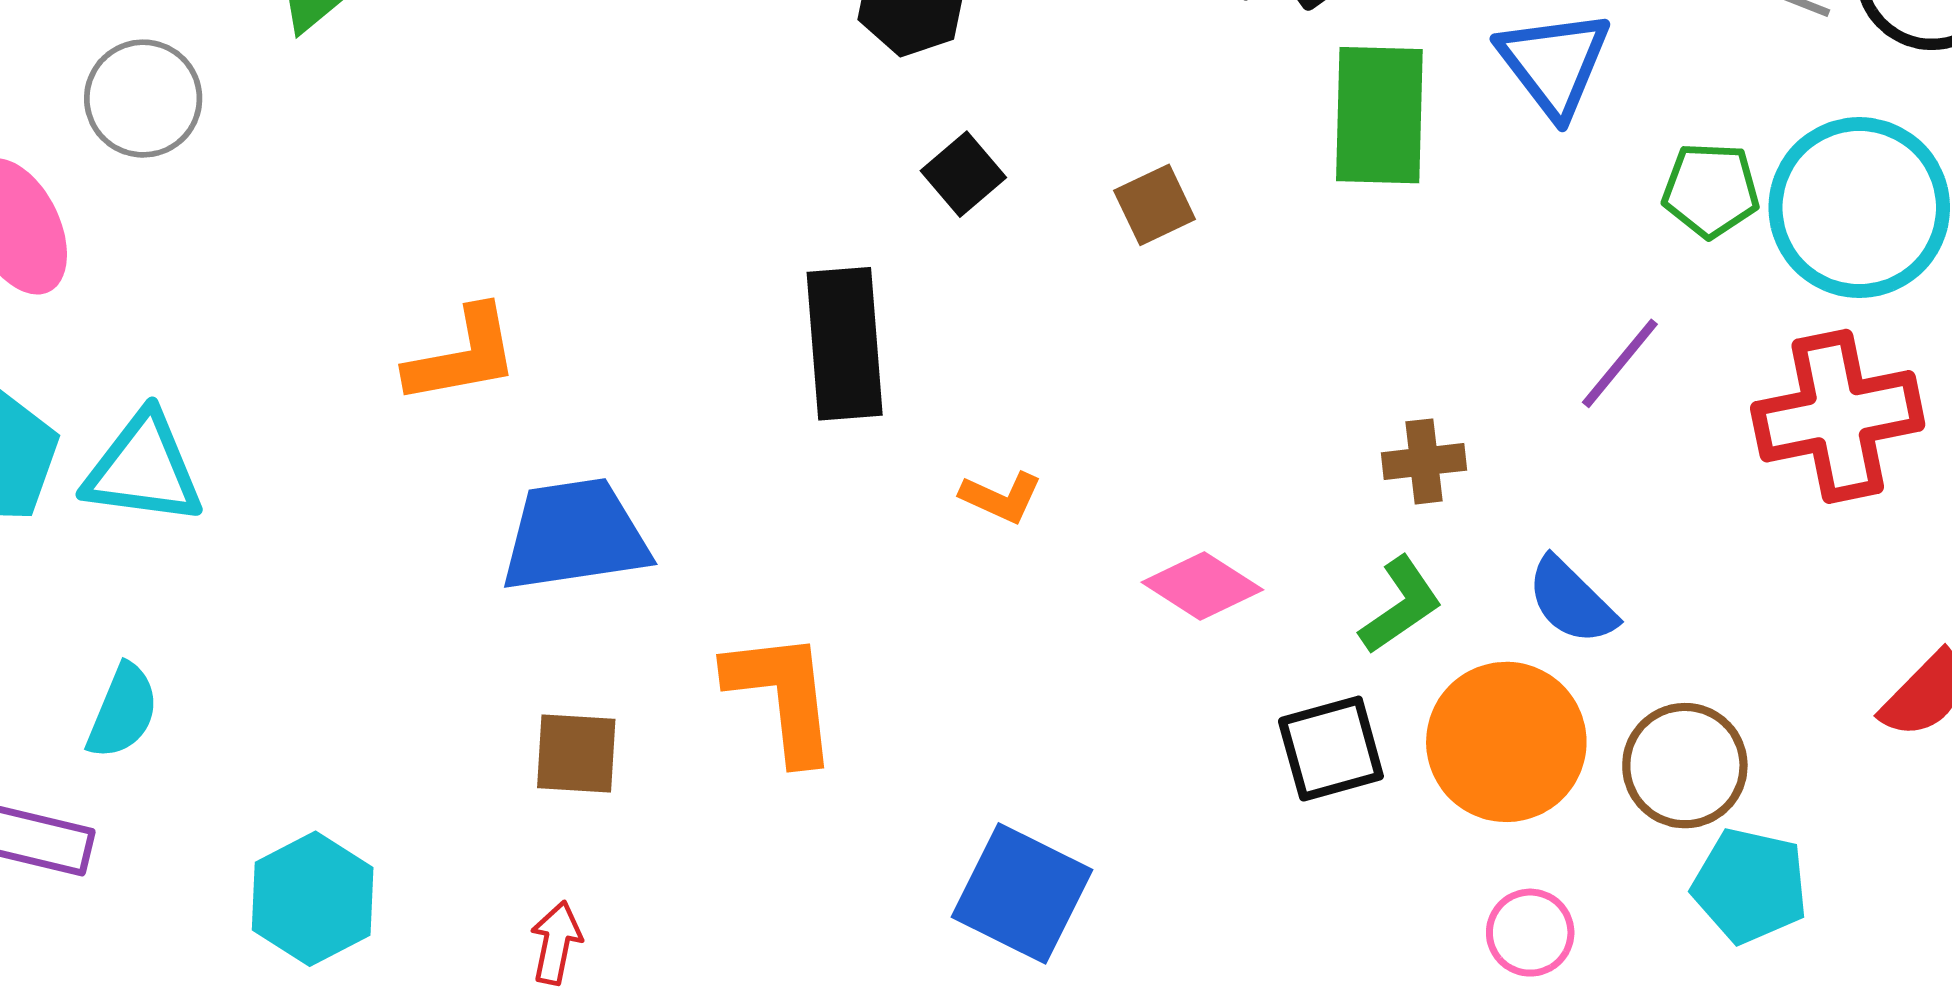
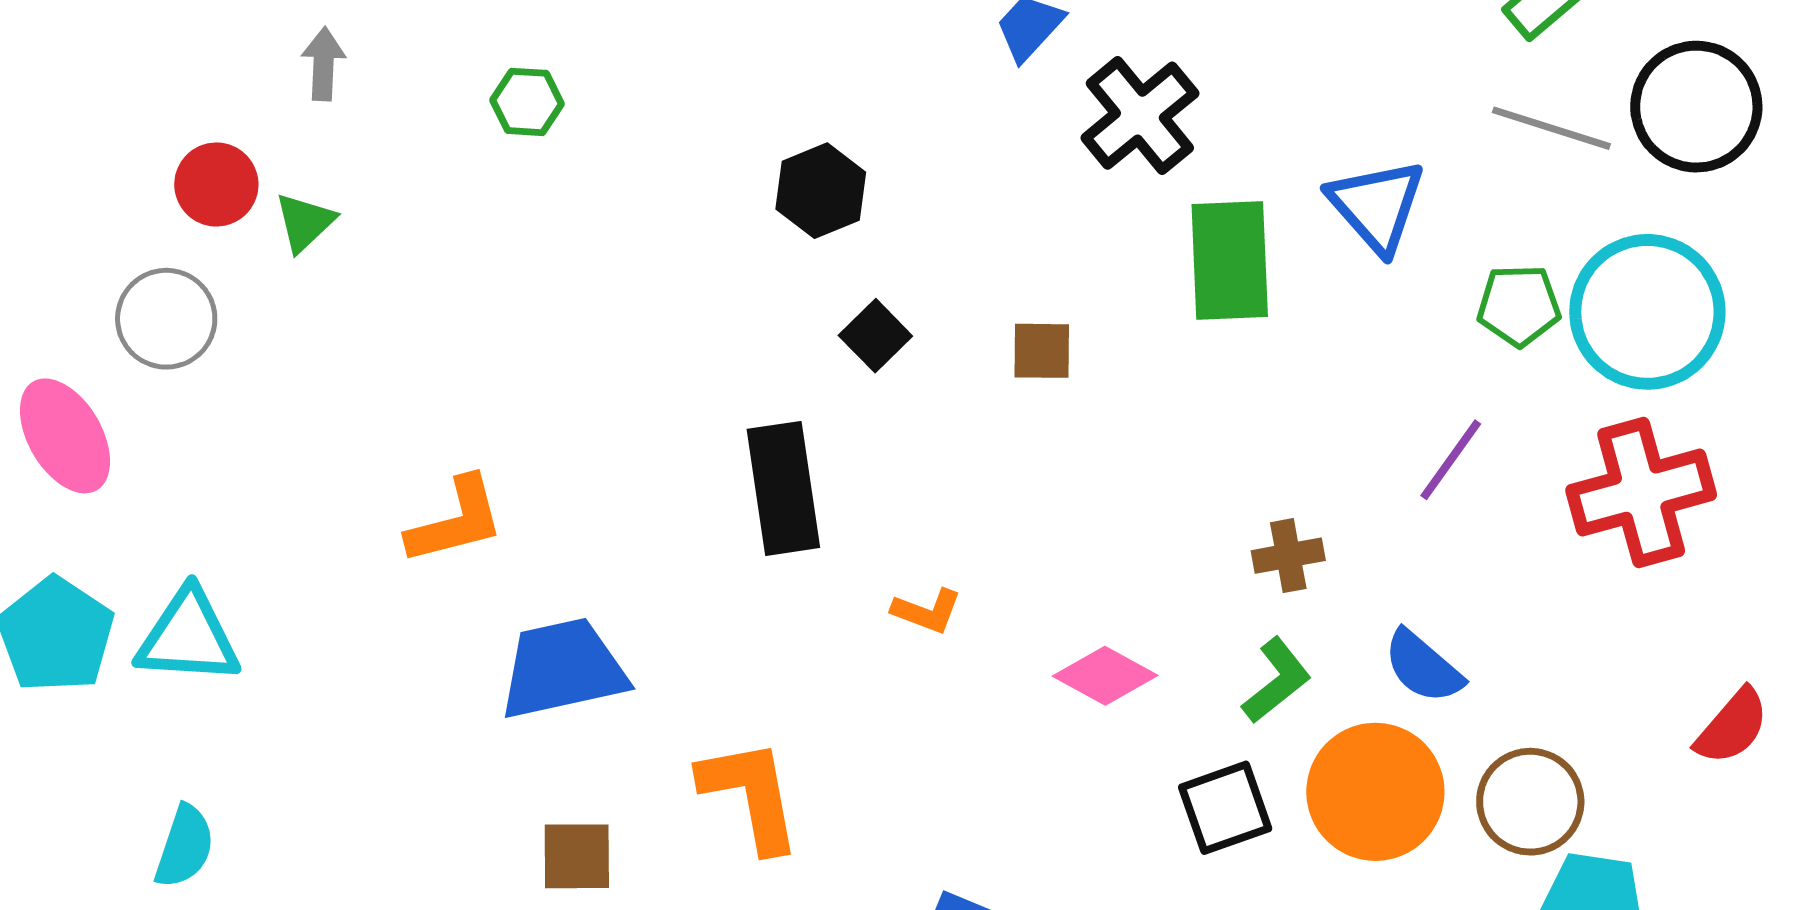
brown square: (1155, 205) -> (1042, 351), turned 30

